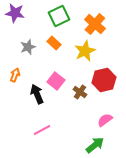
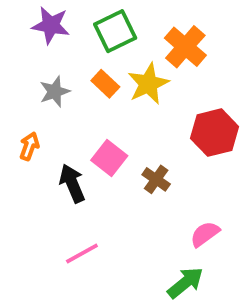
purple star: (15, 13) -> (51, 25), moved
yellow star: (85, 51) -> (148, 84), moved
red hexagon: (104, 80) -> (215, 133), moved

